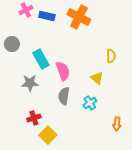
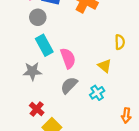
gray circle: (12, 44) -> (38, 17), moved
gray semicircle: (64, 96) -> (69, 85), turned 36
red cross: (34, 118) -> (37, 109), turned -32

